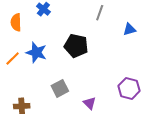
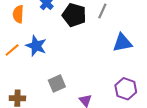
blue triangle: (129, 29) -> (122, 43), moved, size x1.5
black pentagon: (76, 46) -> (74, 15), moved

